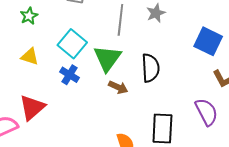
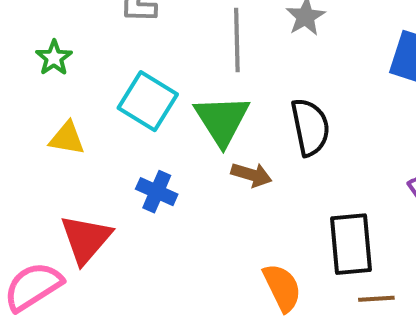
blue cross: (69, 75) -> (157, 192), moved

